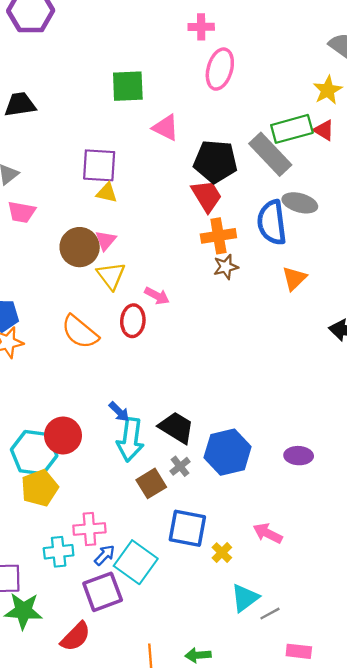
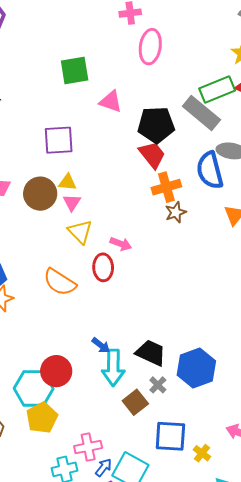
yellow triangle: (107, 193) -> (67, 182), moved
brown circle: (80, 247) -> (40, 194), moved

